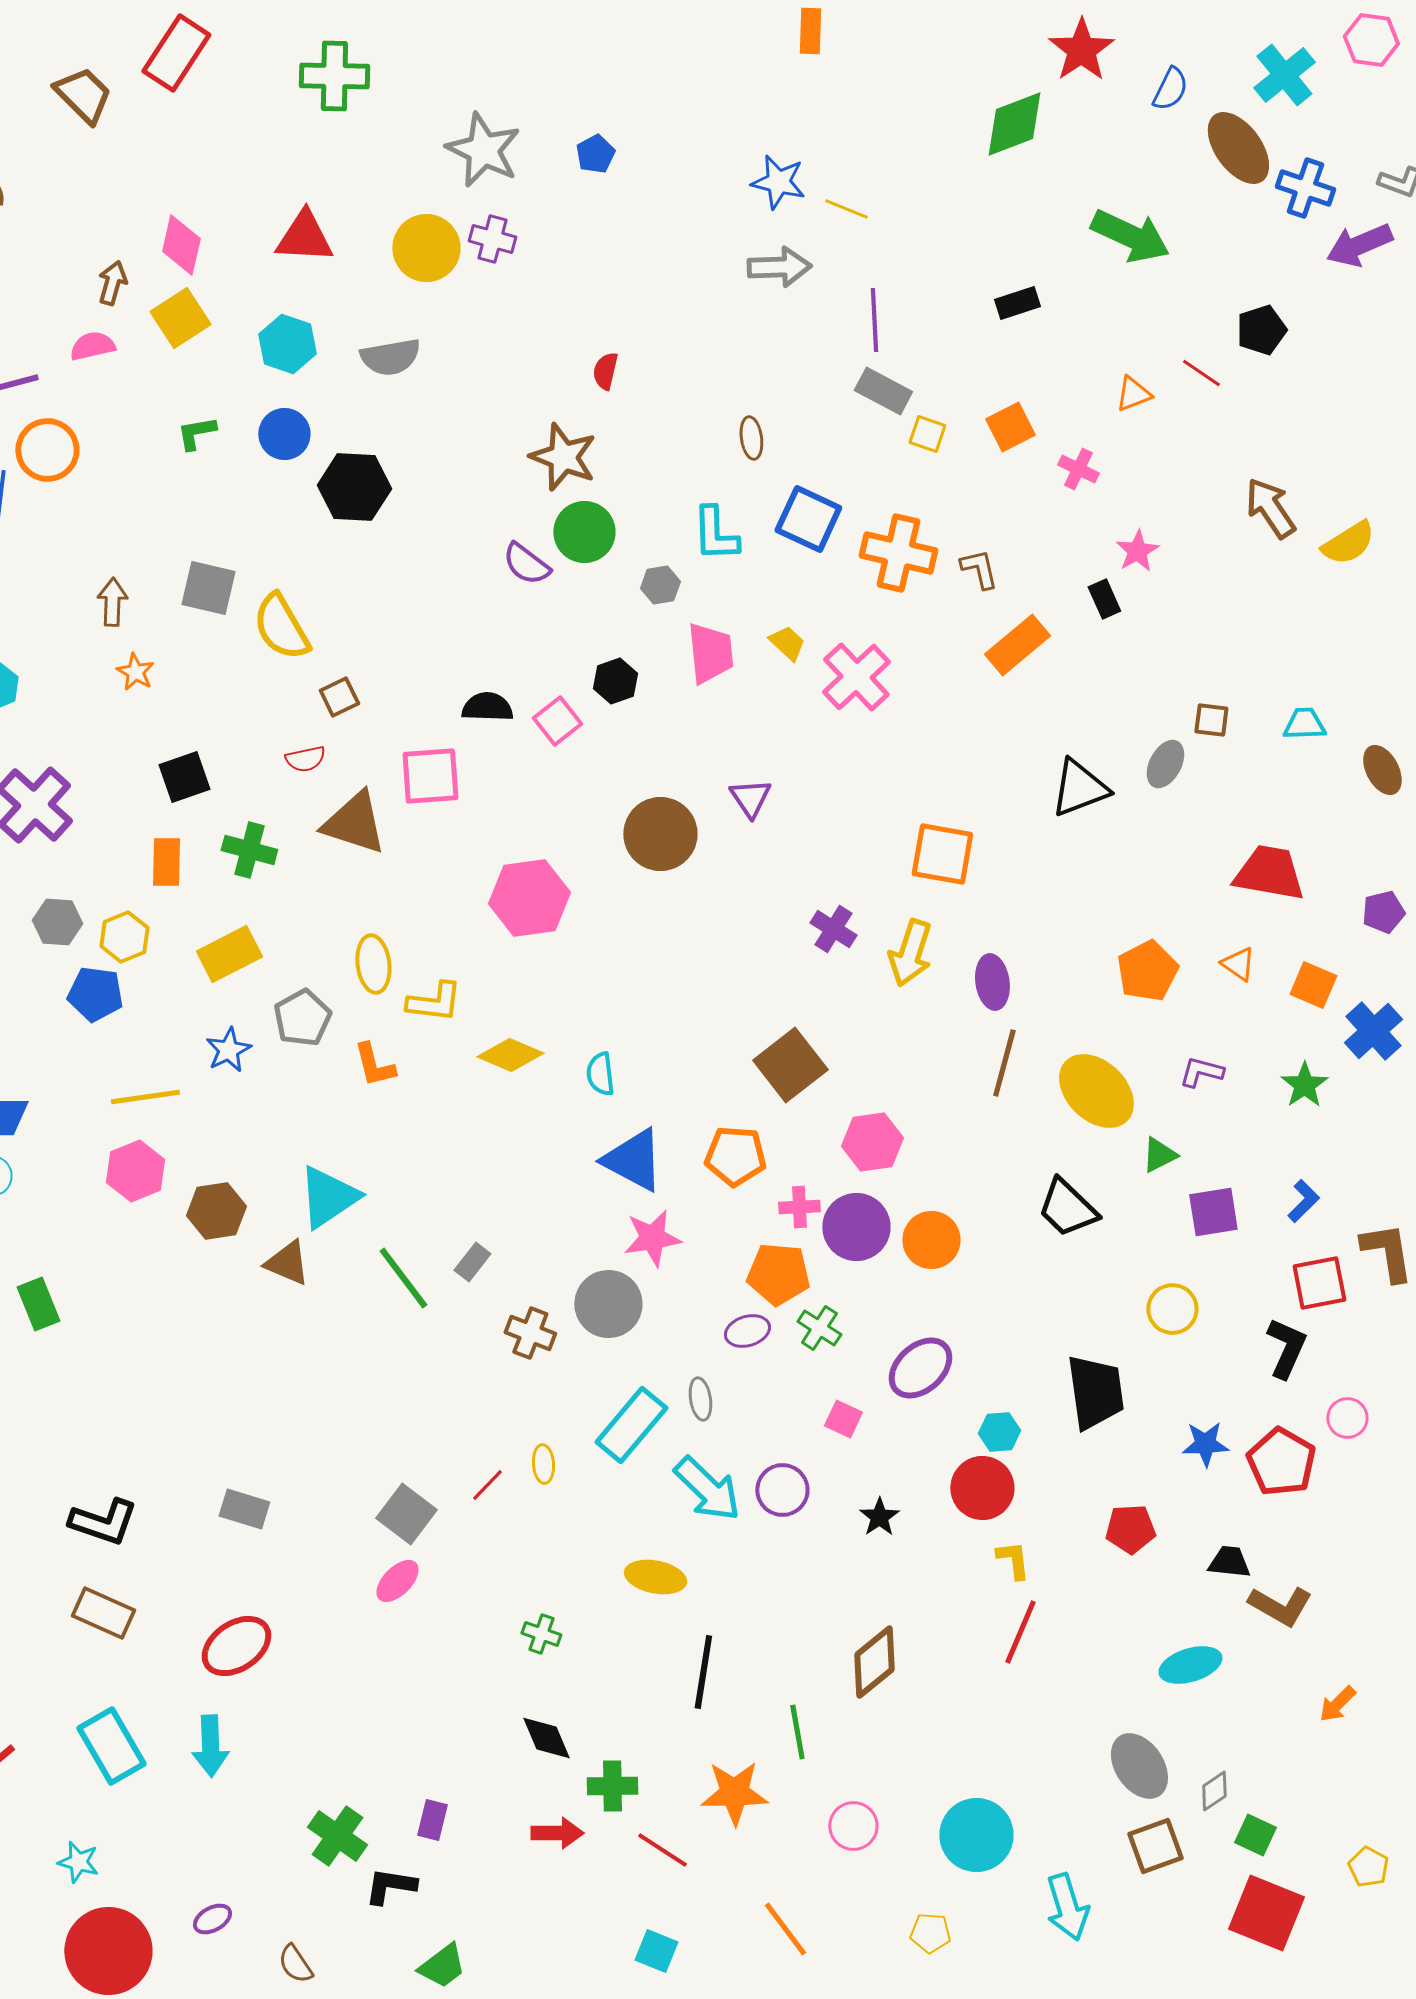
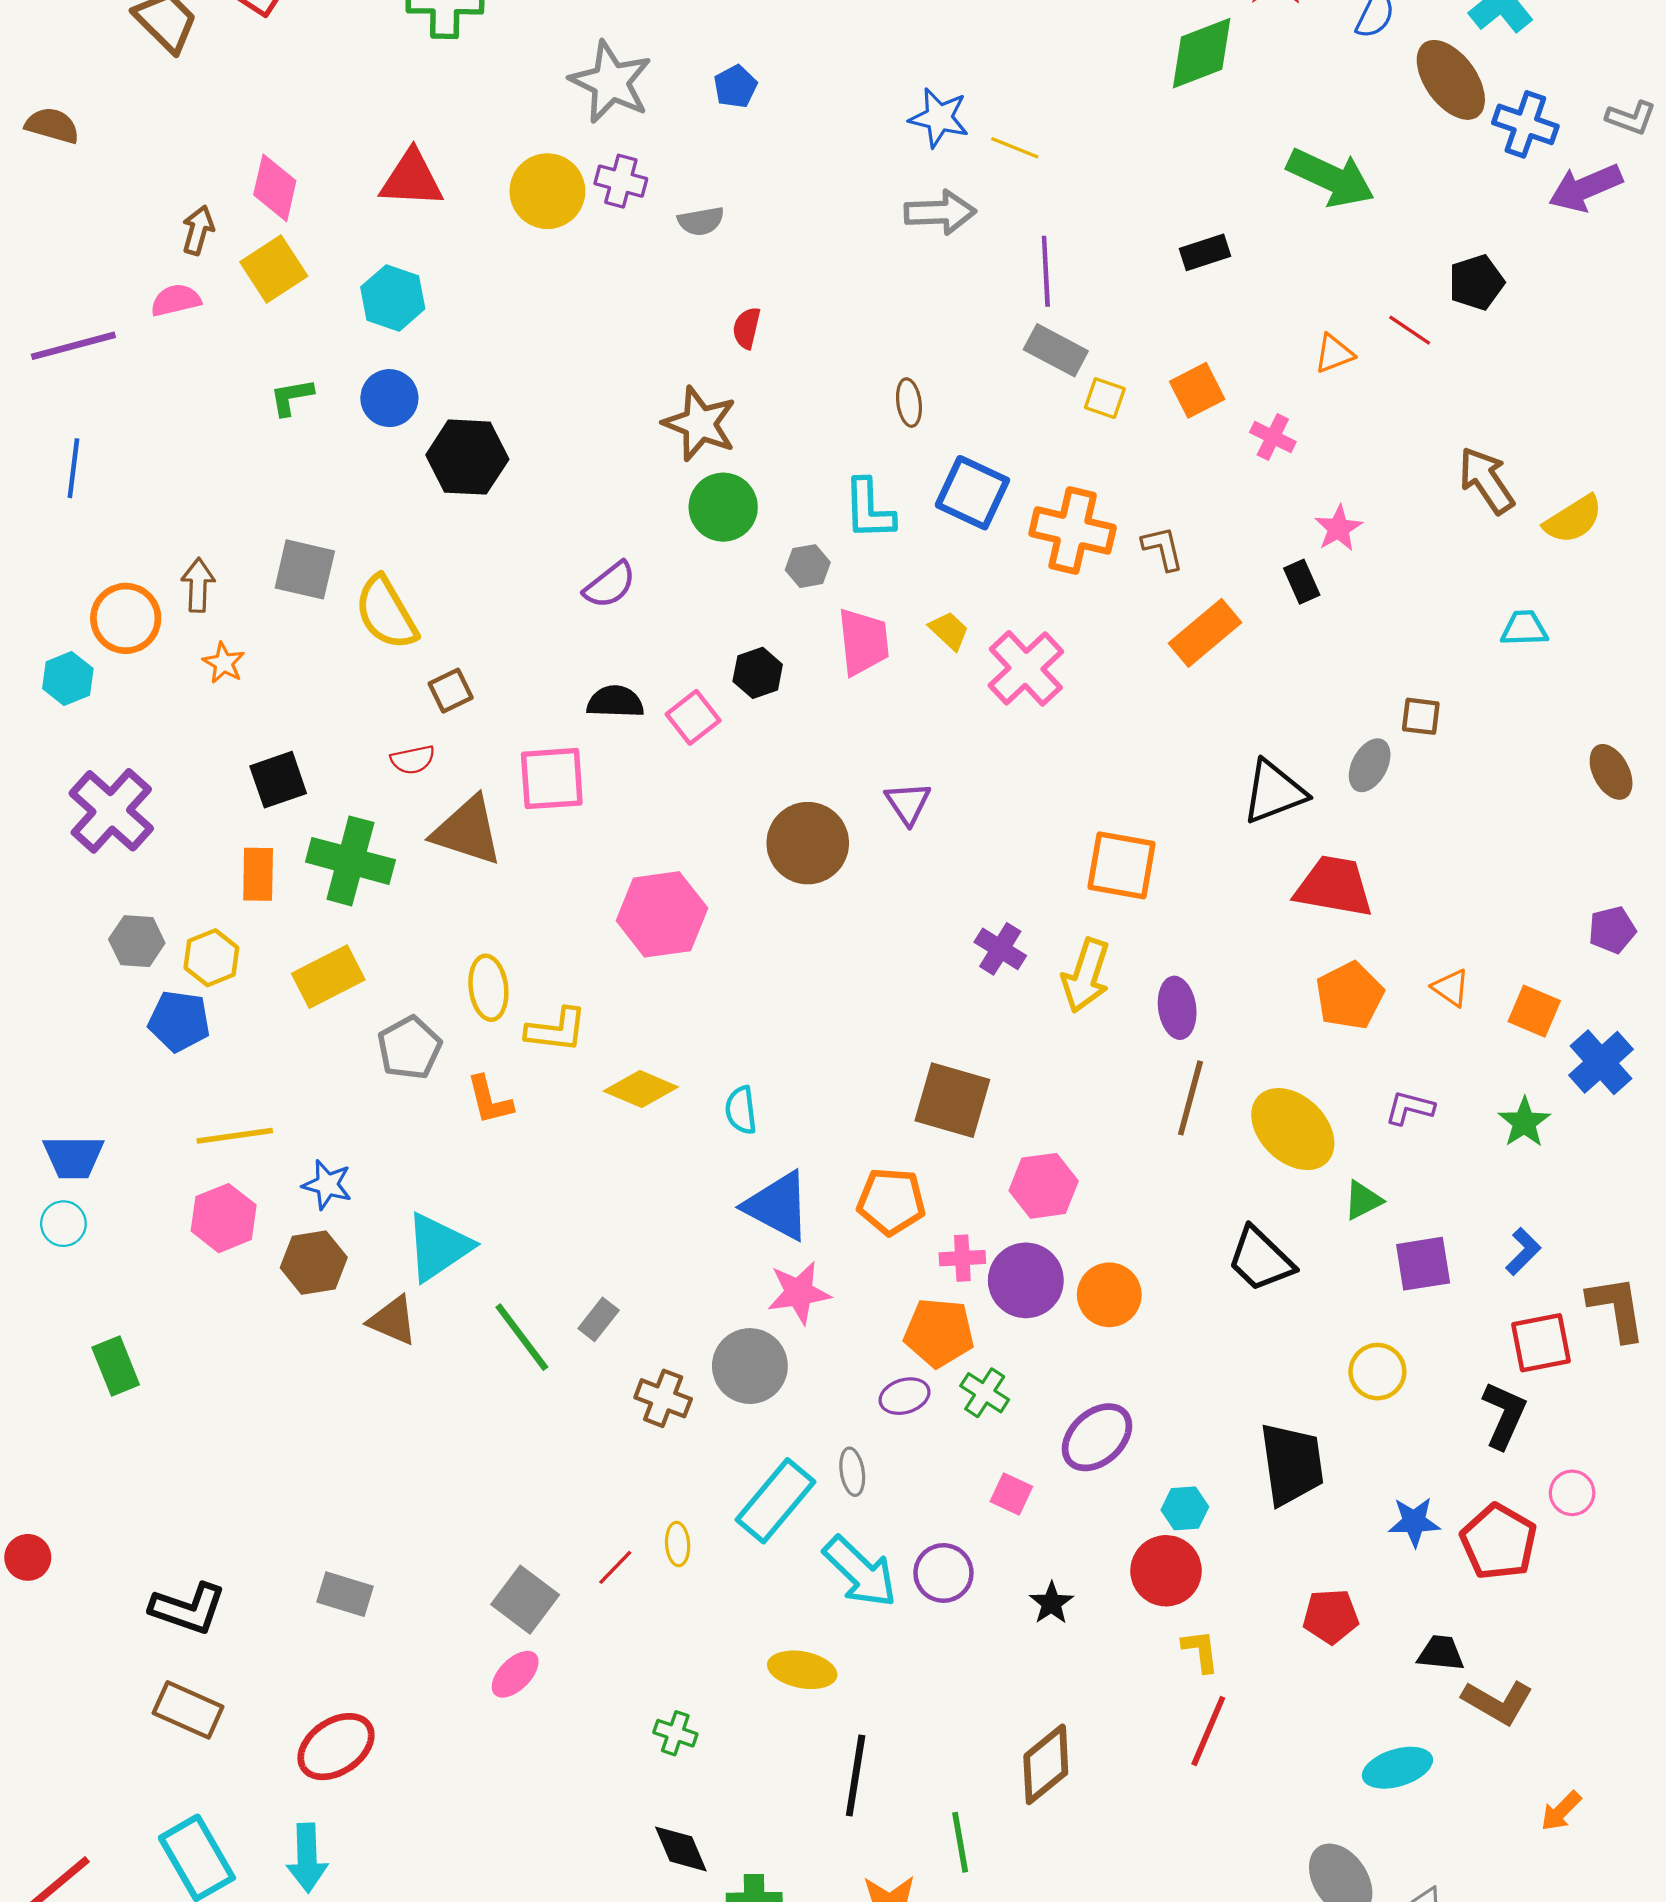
gray semicircle: (390, 357) -> (701, 221), moved, size x0.7
orange circle: (47, 450) -> (126, 618), moved
purple semicircle: (526, 564) -> (610, 585), moved, turned -75
cyan trapezoid: (1304, 724) -> (1524, 628), moved
green cross: (249, 850) -> (350, 861), size x1.4
red trapezoid: (1269, 873) -> (1334, 887), moved
blue star: (228, 1050) -> (327, 1185), moved, turned -30
brown square: (790, 1065) -> (952, 1100), turned -36

